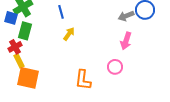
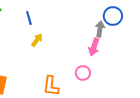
gray arrow: (126, 16) -> (100, 29), moved, turned 119

